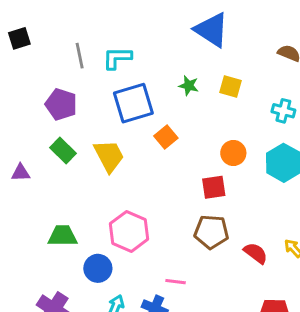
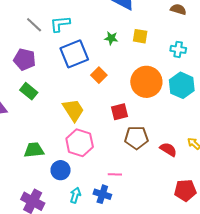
gray line: (80, 56) -> (34, 25), turned -30
orange circle: (233, 153) -> (146, 82), size x1.8
yellow trapezoid: (109, 156) -> (73, 110), moved
red square: (214, 187) -> (119, 112), moved

